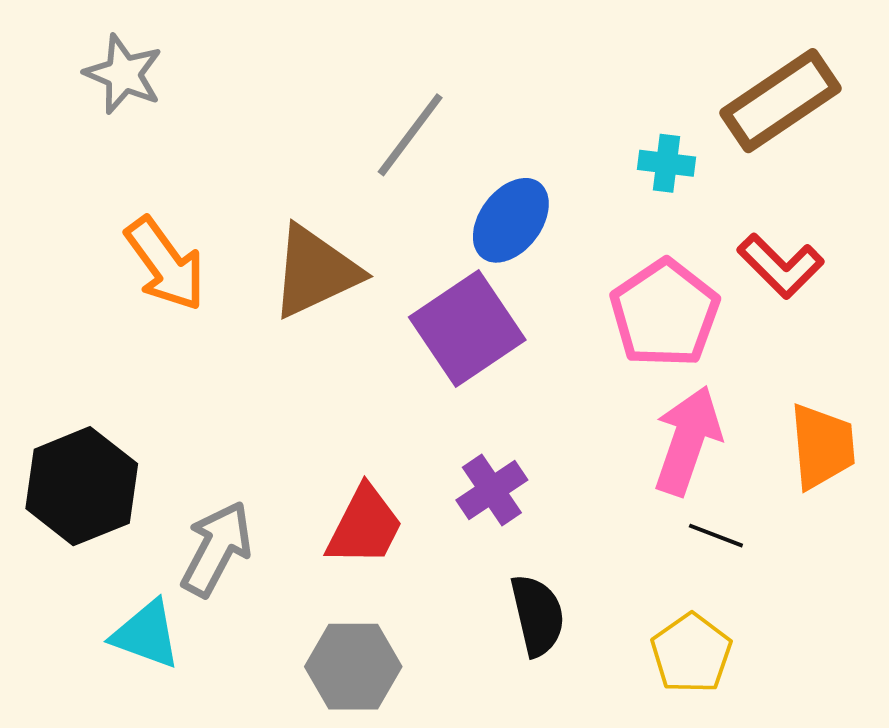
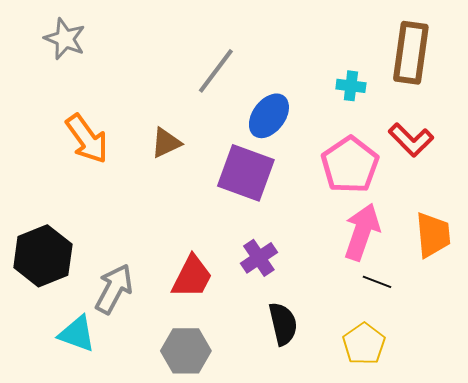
brown rectangle: (781, 101) -> (411, 53), turned -48
brown triangle: (315, 272) -> (166, 143), size x0.6
purple square: (467, 329) -> (246, 173), turned -36

